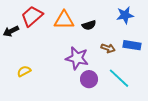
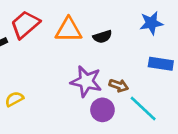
brown arrow: (108, 48) -> (119, 85), moved

